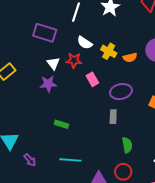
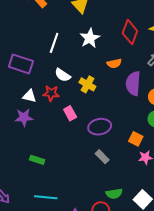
orange semicircle: (130, 58) -> (114, 63), moved
white triangle: (53, 63) -> (29, 96), turned -40
gray rectangle: (113, 117) -> (102, 157), moved, turned -48
green semicircle: (127, 145) -> (114, 194), moved, turned 91

